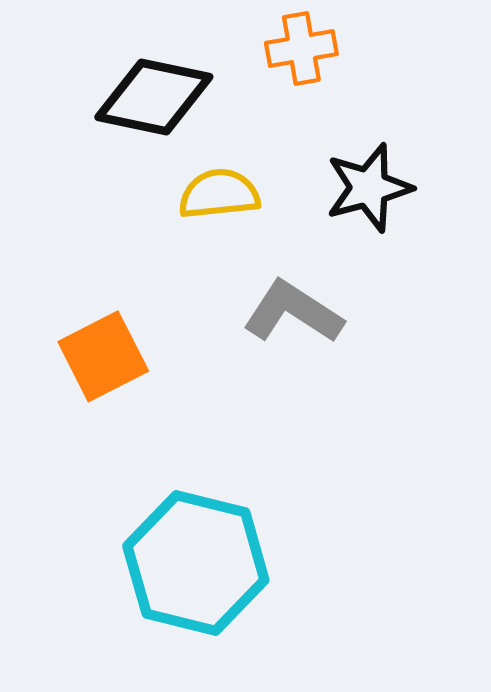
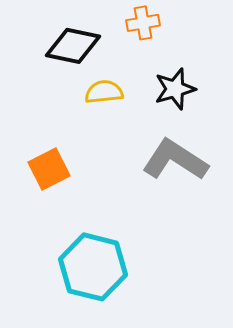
gray L-shape: (293, 312) -> (175, 160), moved, size x1.4

